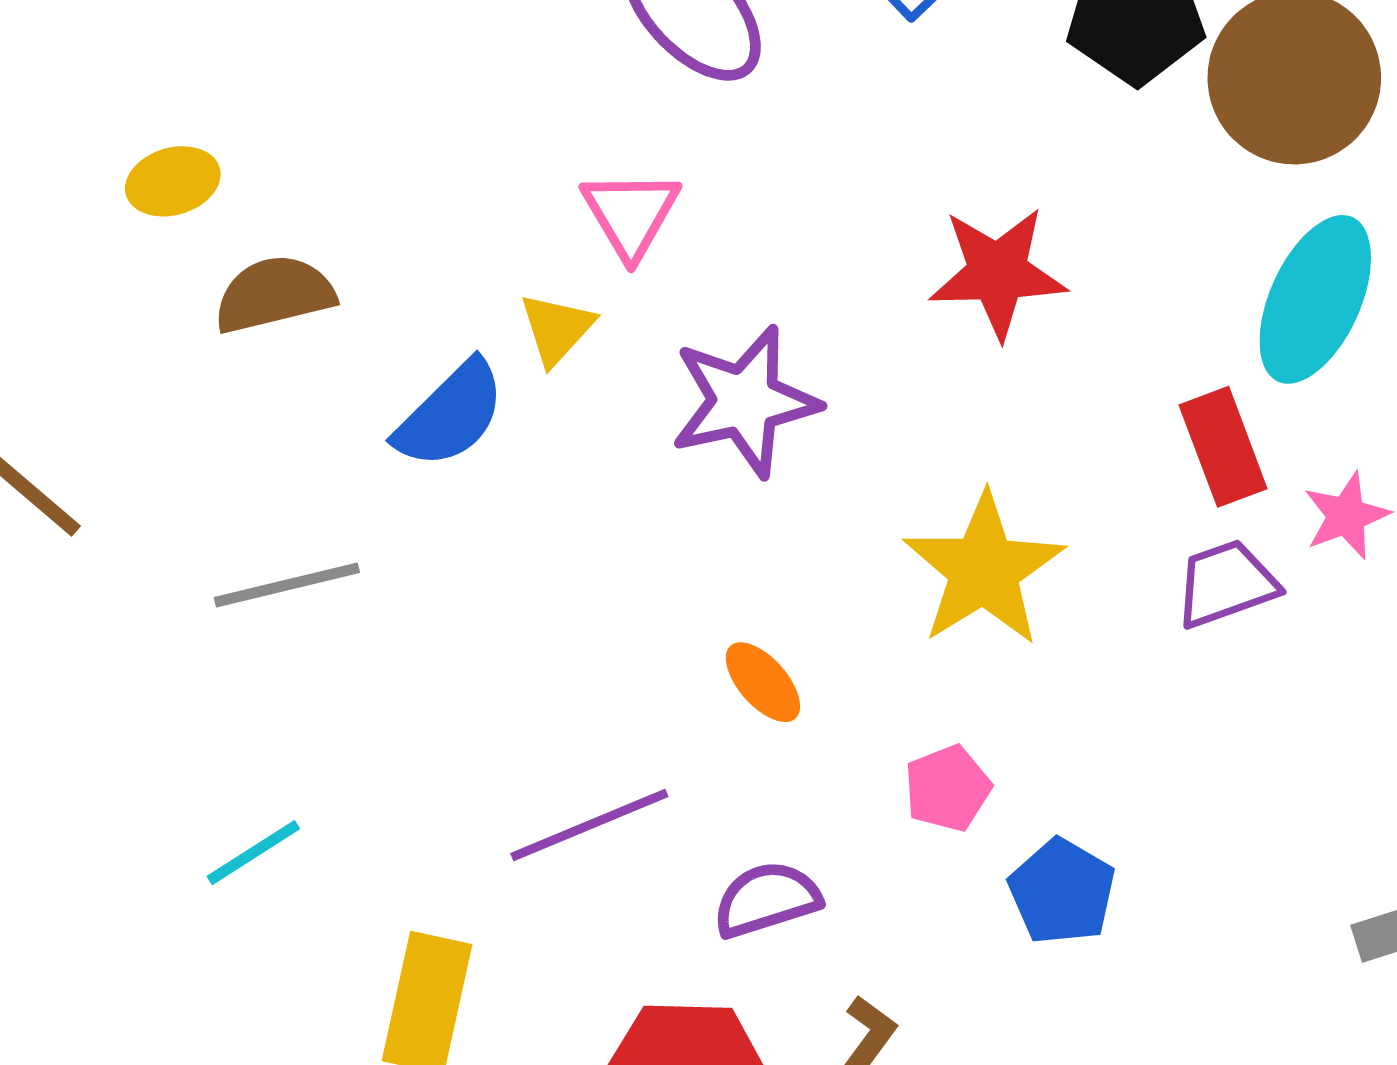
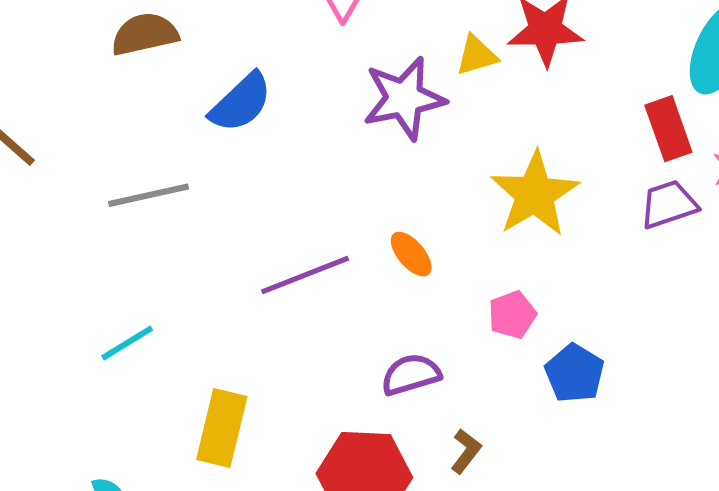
yellow triangle: (557, 329) -> (476, 55), moved, turned 30
purple line: (589, 825) -> (305, 275), moved

